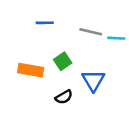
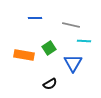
cyan line: (116, 38) -> (84, 41), moved
black semicircle: (64, 97) -> (50, 84), moved

